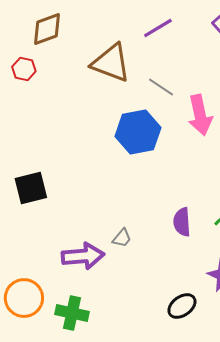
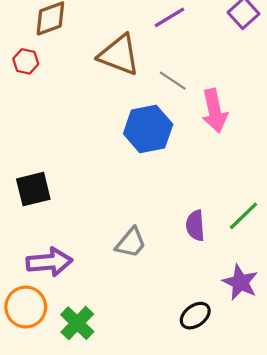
gray trapezoid: (122, 238) -> (131, 243), size x1.5
purple arrow: (83, 256) -> (49, 262), moved
green cross: (72, 313) -> (77, 323), turned 32

